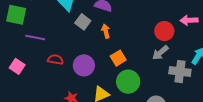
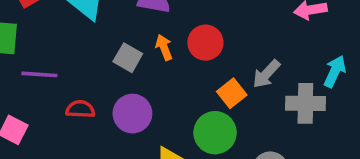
gray square: (83, 22) -> (128, 58), moved
red circle: (164, 31) -> (205, 43), moved
orange square: (118, 58) -> (232, 93), moved

